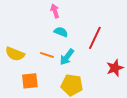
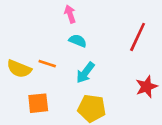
red line: (95, 38) -> (138, 37), moved
orange line: (47, 55) -> (47, 64), moved

